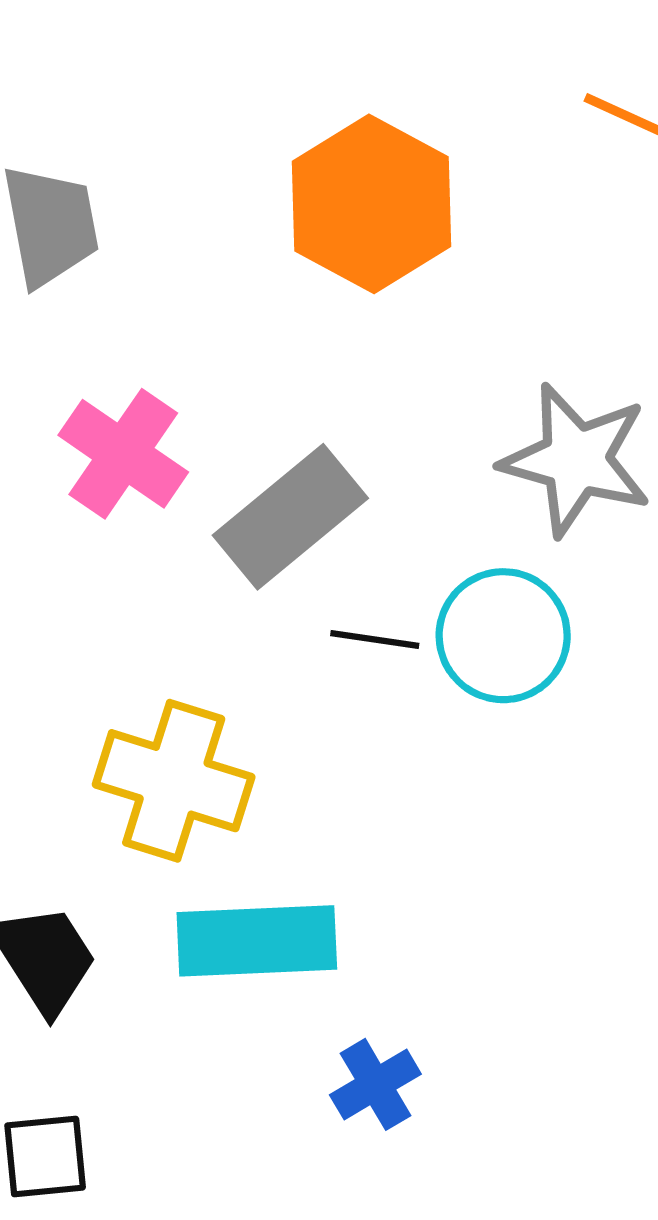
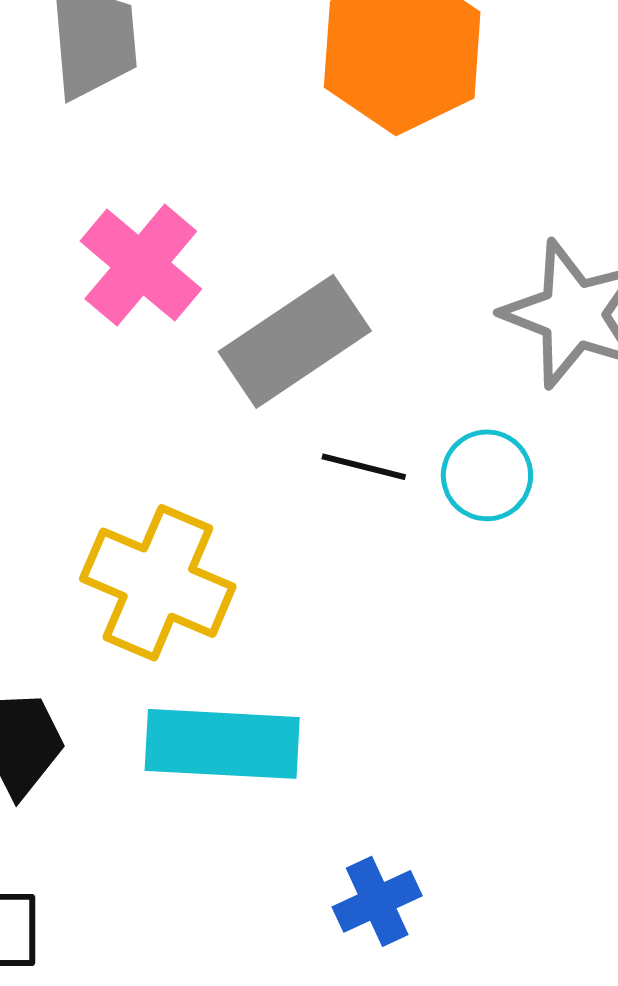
cyan circle: (503, 636) -> (487, 475), size x0.7
blue cross: (375, 1084) -> (377, 901), moved

